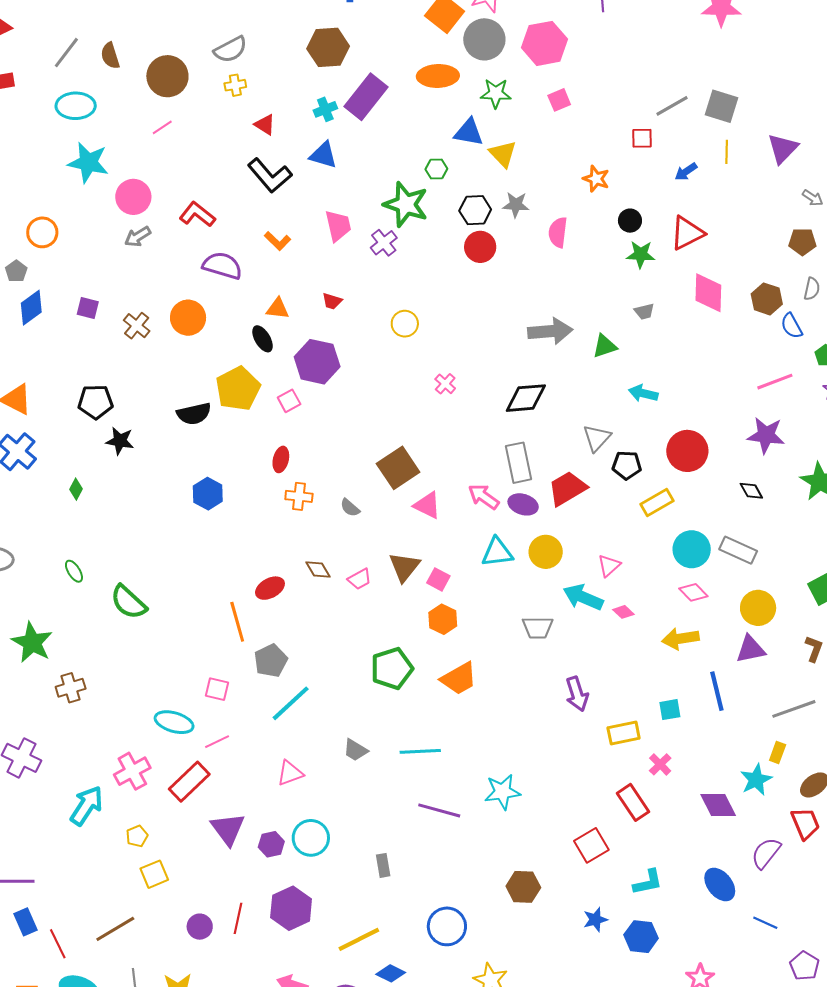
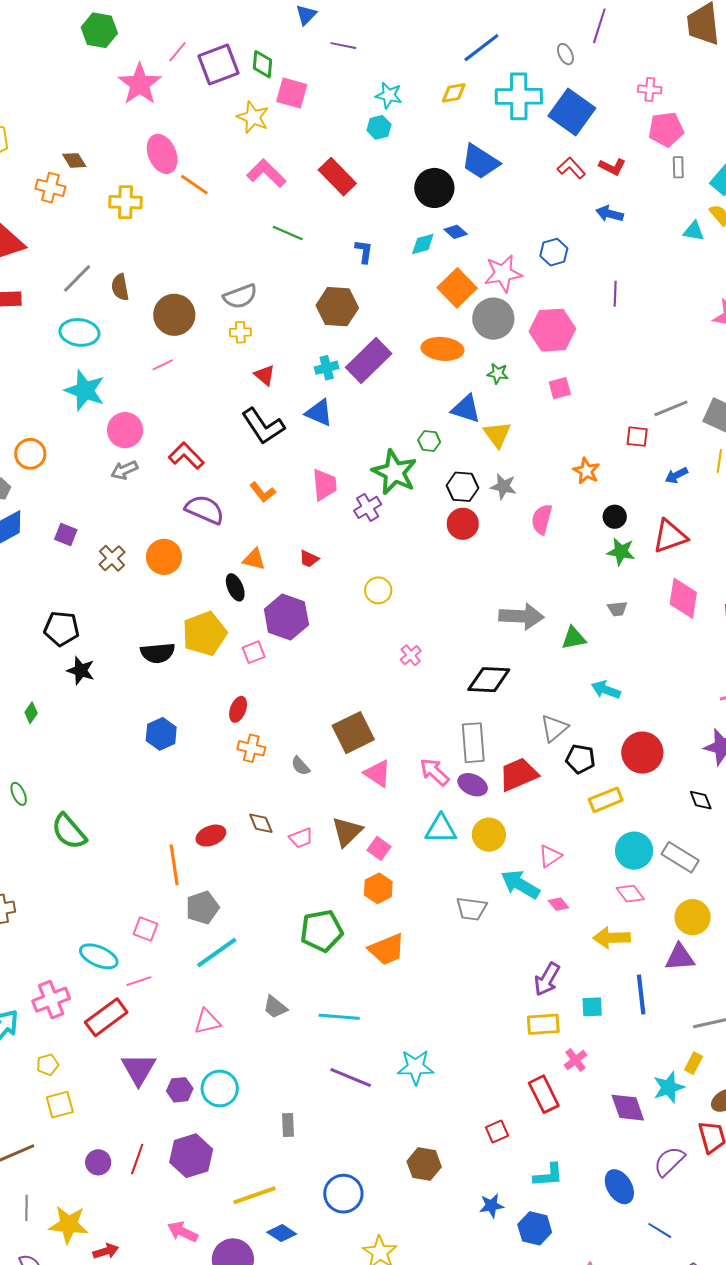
green star: (496, 93) -> (498, 374), size x0.7
purple arrow: (577, 694) -> (547, 979), moved, turned 40
red square: (591, 845) -> (497, 1132), size x0.7

